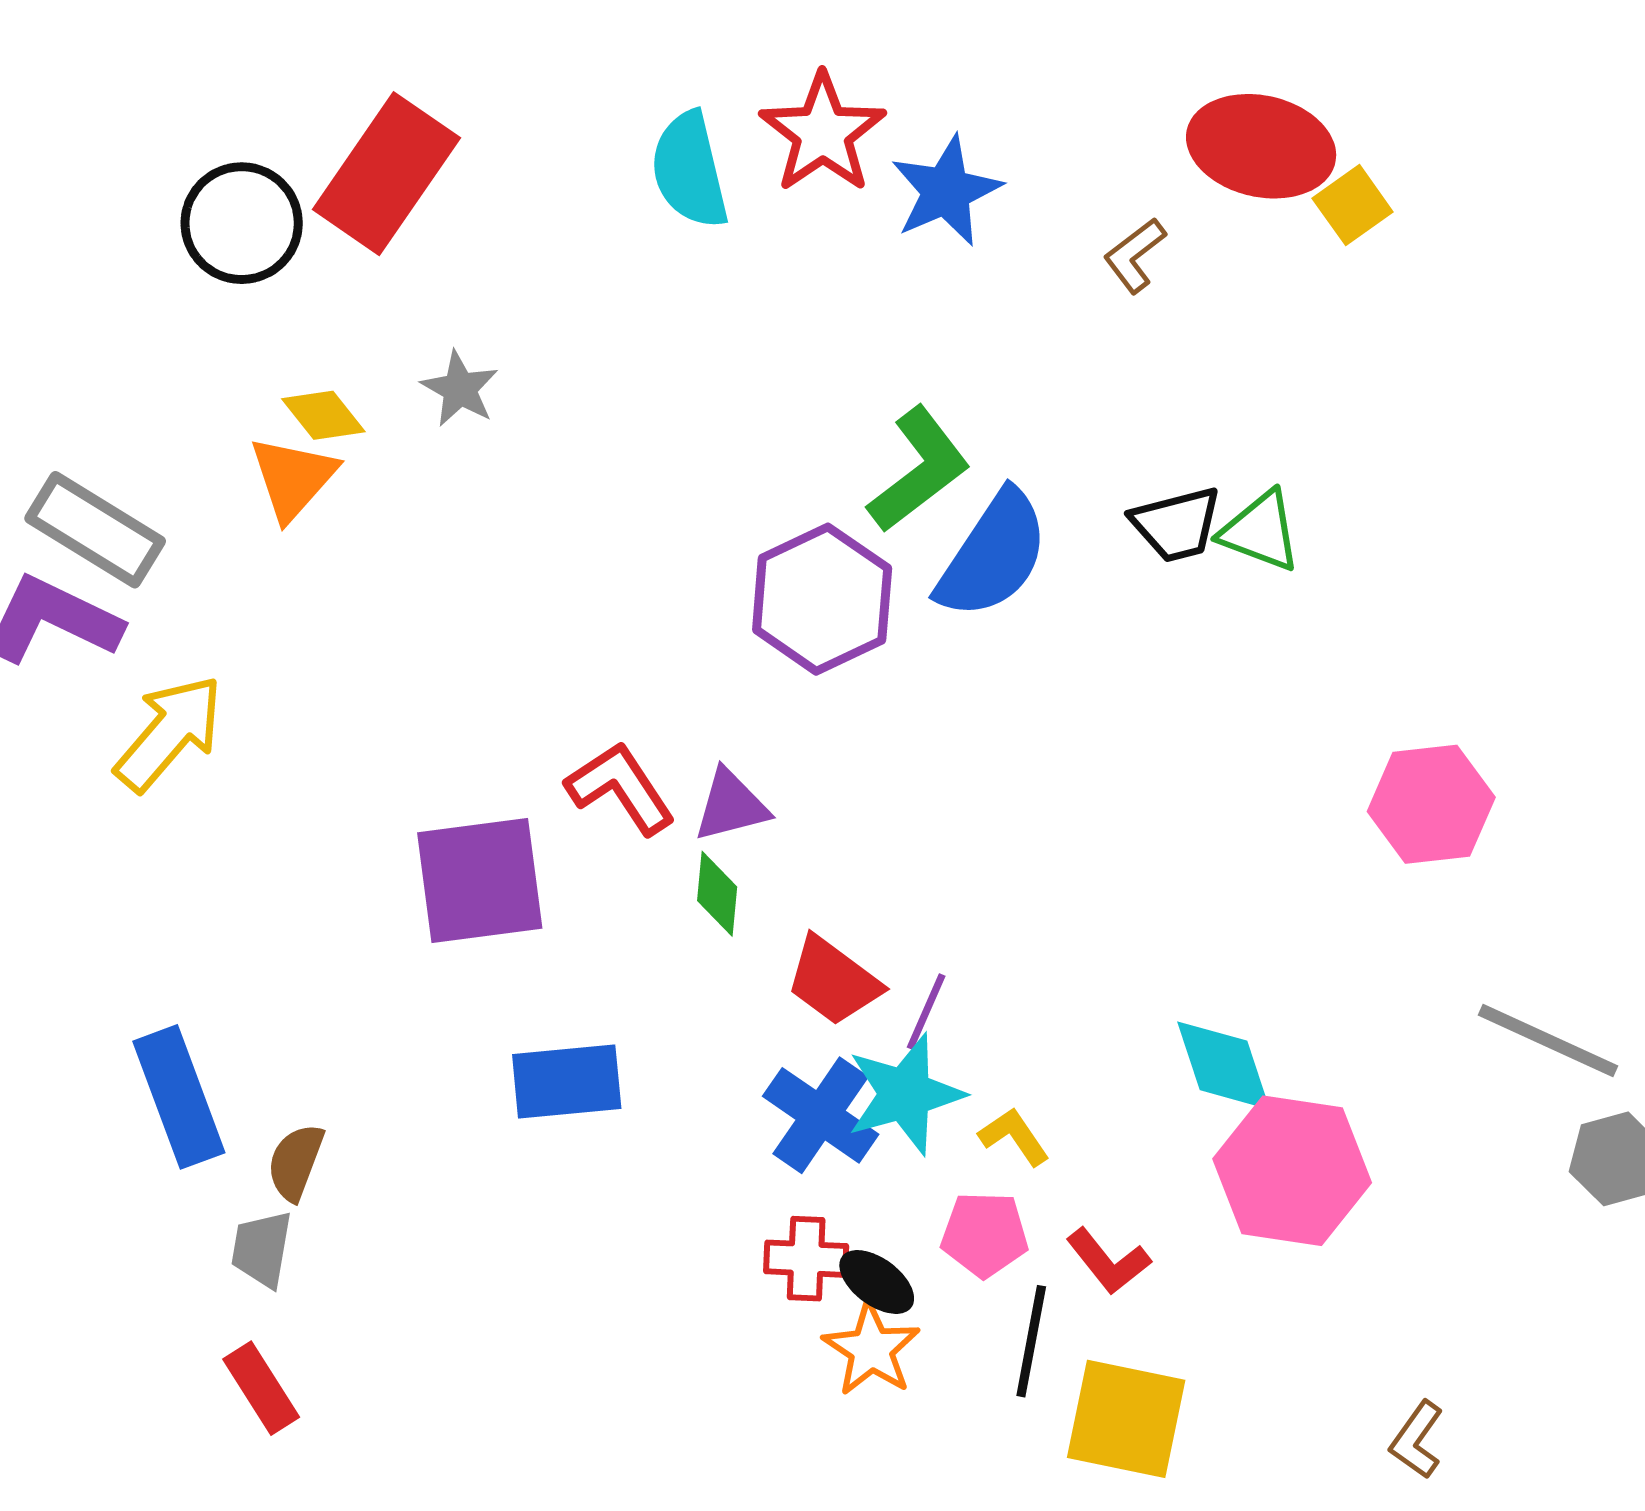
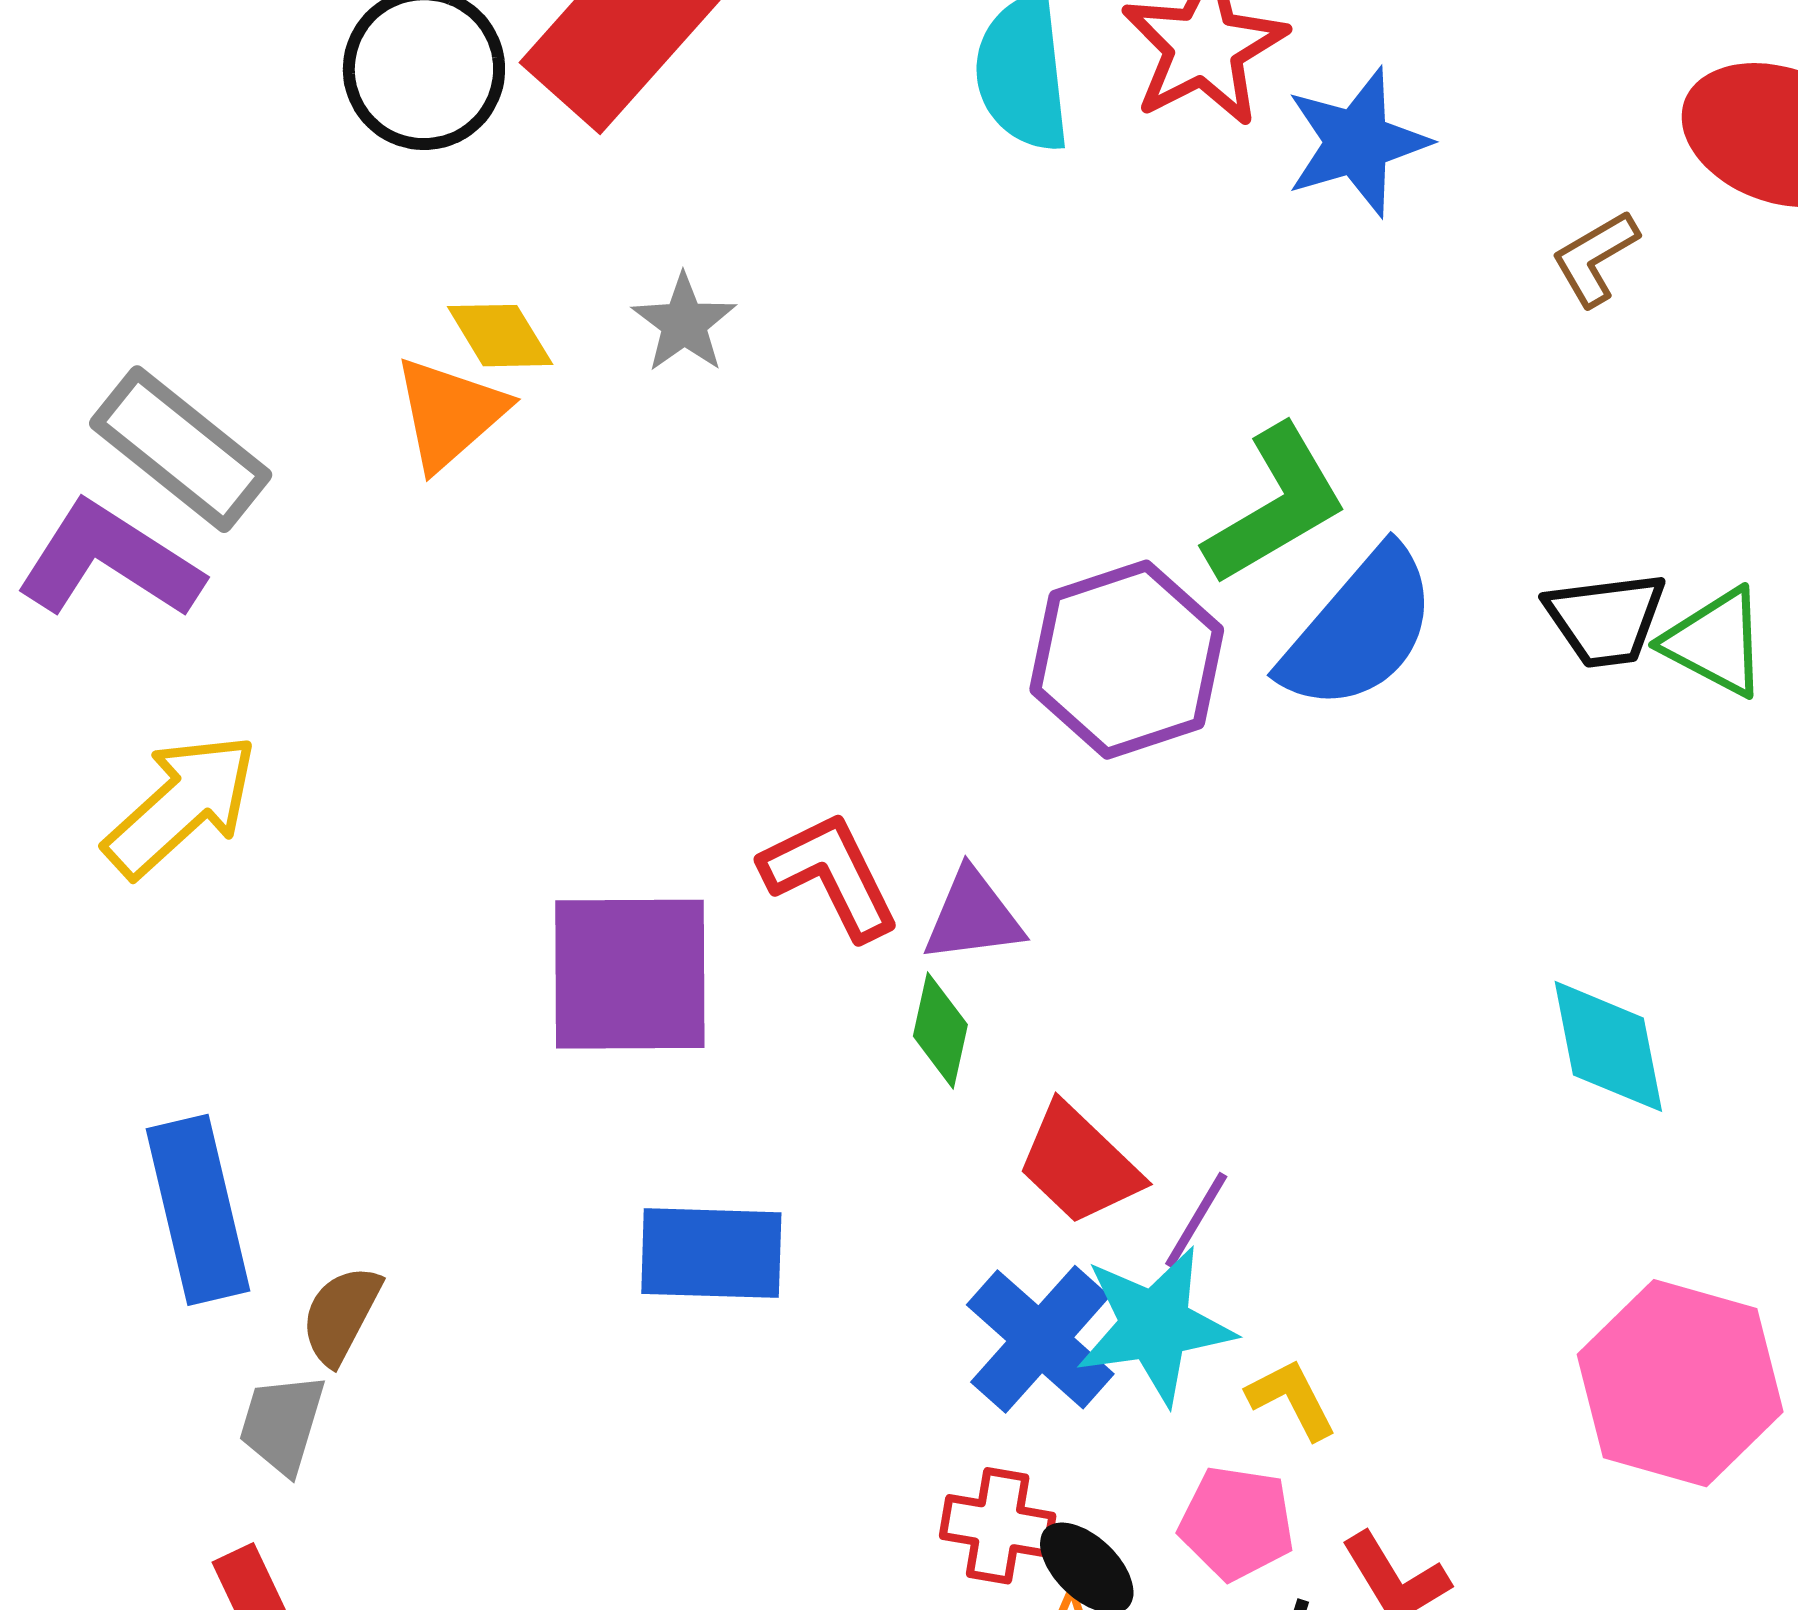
yellow arrow: (169, 733) -> (181, 805), moved
cyan diamond: (1224, 1065) -> (1608, 1046), moved
pink hexagon: (1292, 1171) -> (1680, 1383), moved

